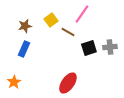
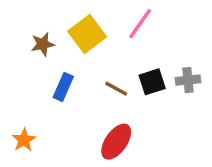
yellow square: (51, 20) -> (87, 34), size x1.5
brown line: (68, 32) -> (116, 89), moved
blue rectangle: (24, 49) -> (63, 87), moved

